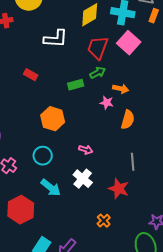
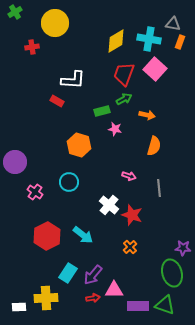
white L-shape: (56, 39) -> (73, 80), moved
pink star: (107, 103) -> (115, 129), moved
pink arrow: (86, 150) -> (129, 176), moved
cyan arrow: (51, 188) -> (83, 235), moved
red star: (119, 189) -> (132, 215), moved

